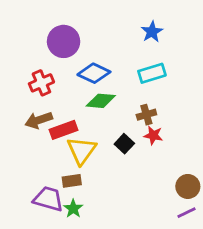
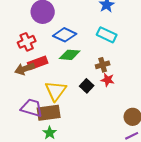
cyan rectangle: (152, 73) -> (107, 35), turned 42
red rectangle: (64, 130) -> (38, 63), moved
brown rectangle: (72, 181) -> (49, 113), size x1.6
purple trapezoid: (48, 199) -> (32, 108), moved

